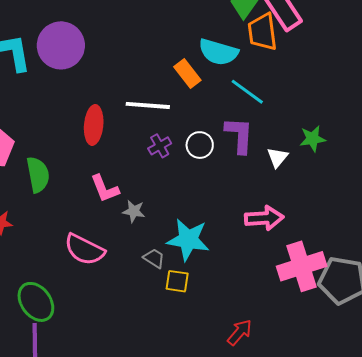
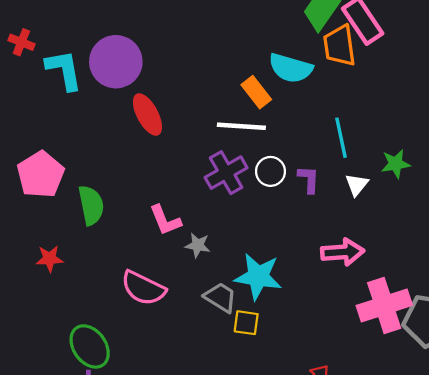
cyan line: (247, 92) -> (341, 138), moved, turned 42
white line: (148, 105) -> (241, 126), moved
red ellipse: (94, 125) -> (147, 115), moved, turned -33
purple L-shape: (239, 135) -> (309, 179), moved, size x0.7
purple cross: (160, 146) -> (226, 173), size x1.6
gray trapezoid: (154, 258) -> (220, 297), size x1.4

